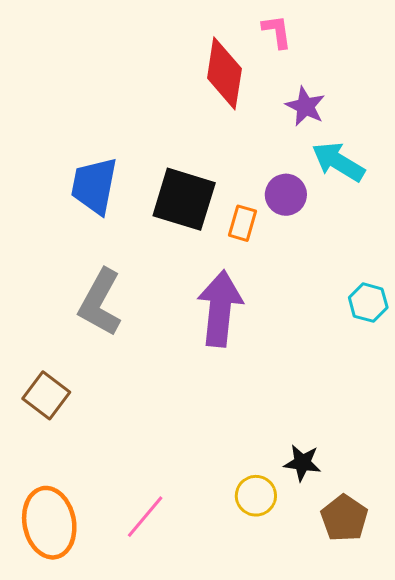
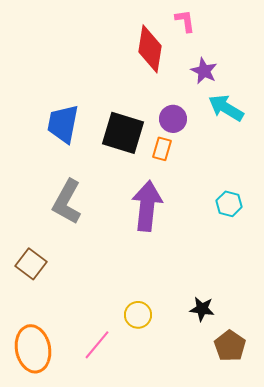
purple circle: (286, 195) -> (173, 119), moved
cyan hexagon: (368, 303) -> (229, 204), moved
yellow circle: (256, 496) -> (138, 315), moved

